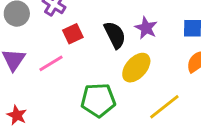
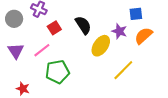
purple star: (146, 28) -> (119, 31), moved
green pentagon: (98, 100) -> (57, 72), moved

